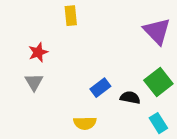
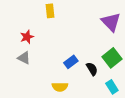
gray triangle: (34, 82) -> (24, 58), turned -32
black semicircle: (130, 98) -> (92, 69), turned 48

